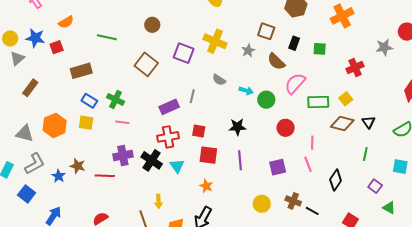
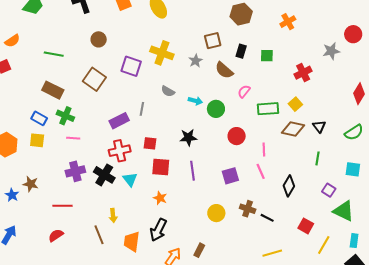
orange cross: (342, 16) -> (288, 22), size x0.7
brown square: (266, 31) -> (213, 41), turned -30
brown rectangle: (81, 71) -> (53, 90), moved, turned 45
pink semicircle: (295, 84) -> (244, 91), size x0.6
red line: (105, 176) -> (63, 206), moved
green triangle: (389, 208) -> (344, 211), size x1.6

